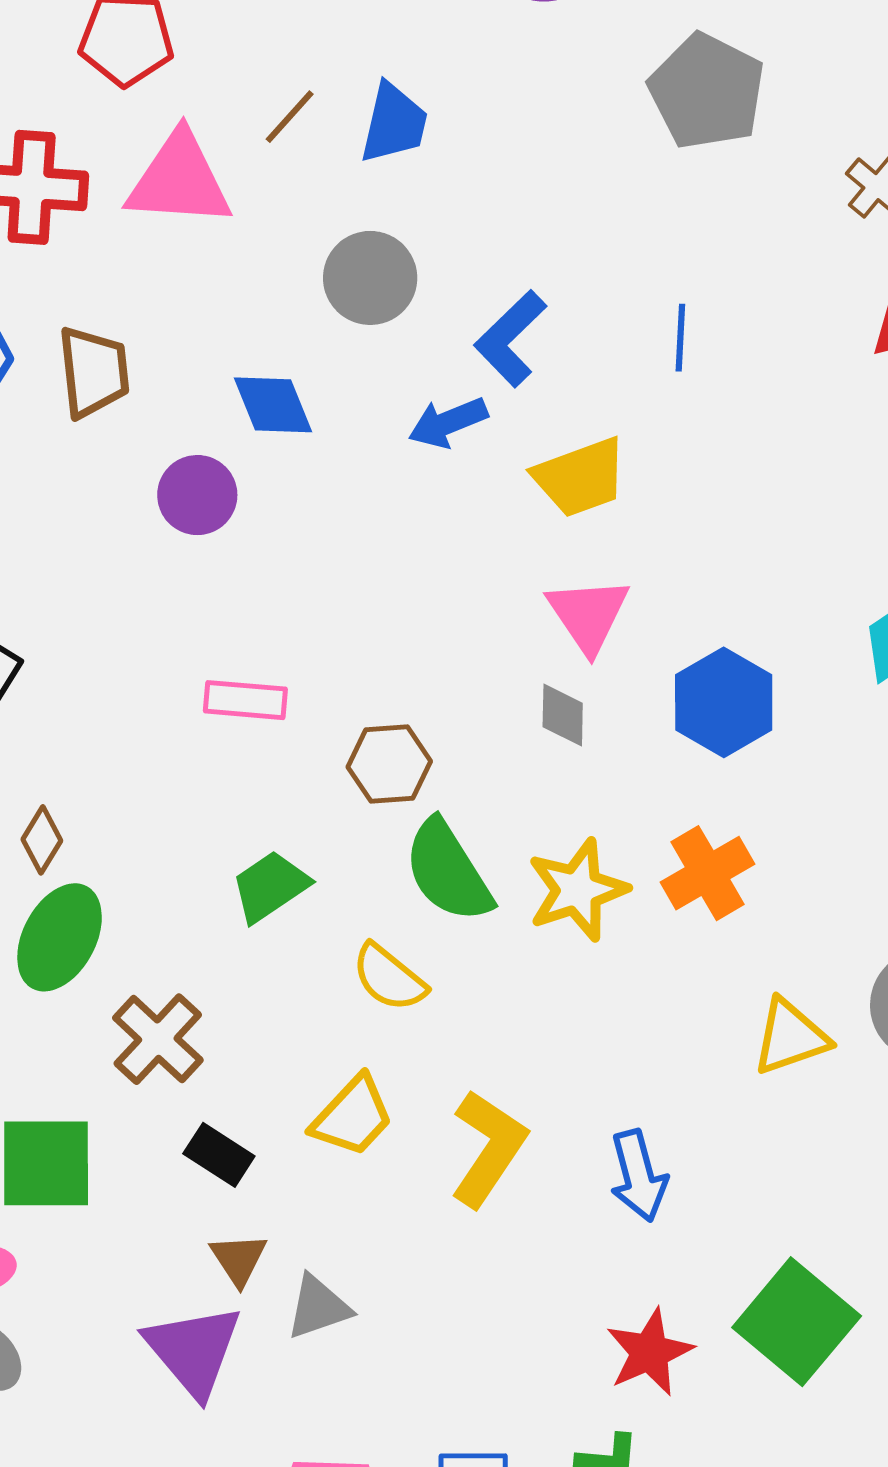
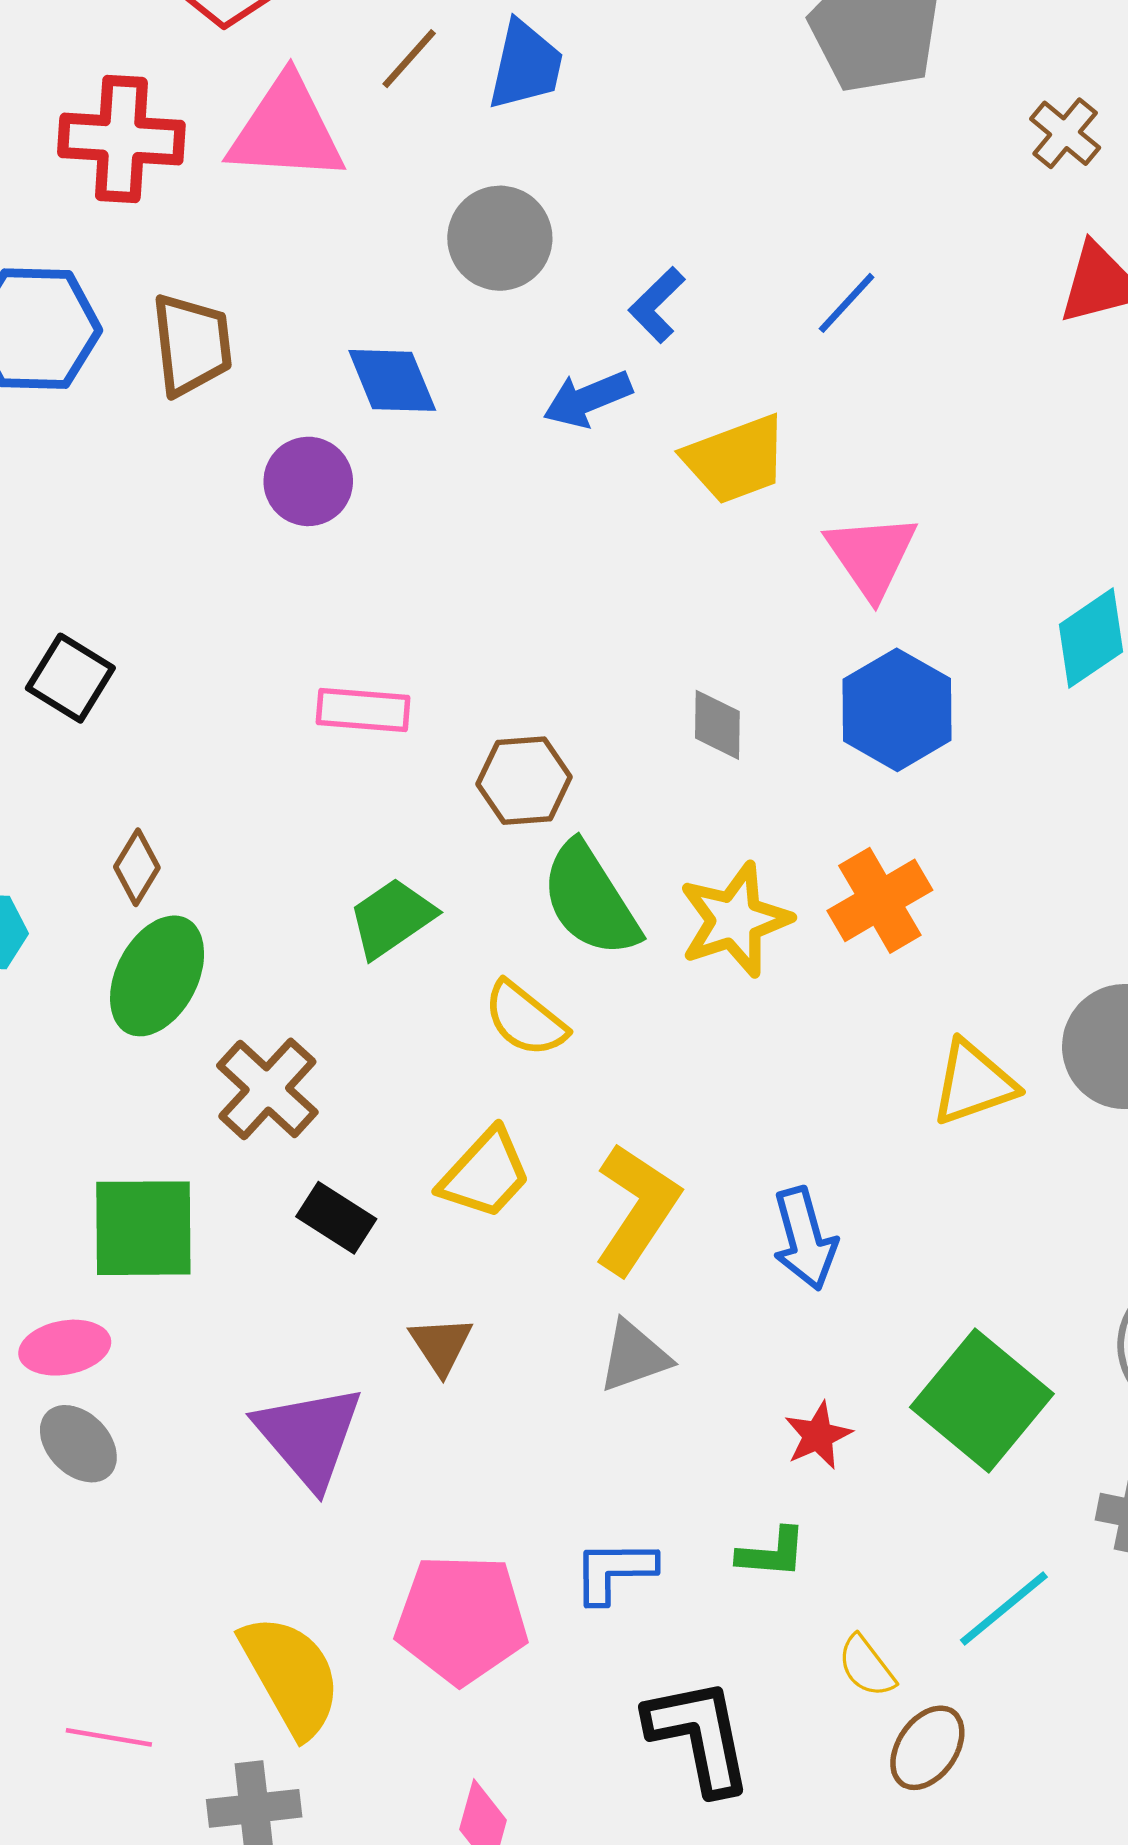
blue line: (680, 338) -> (847, 303), turned 40
blue L-shape: (510, 339) -> (657, 305), size x0.7
pink triangle: (588, 615) -> (871, 556), moved
brown triangle: (239, 1259) -> (441, 1345), moved
gray triangle: (318, 1307) -> (634, 1356), moved
red star: (650, 1352) -> (818, 1436), size x0.7

